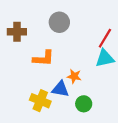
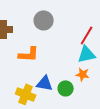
orange star: (74, 76) -> (83, 74), moved
green circle: (84, 104) -> (66, 88), moved

